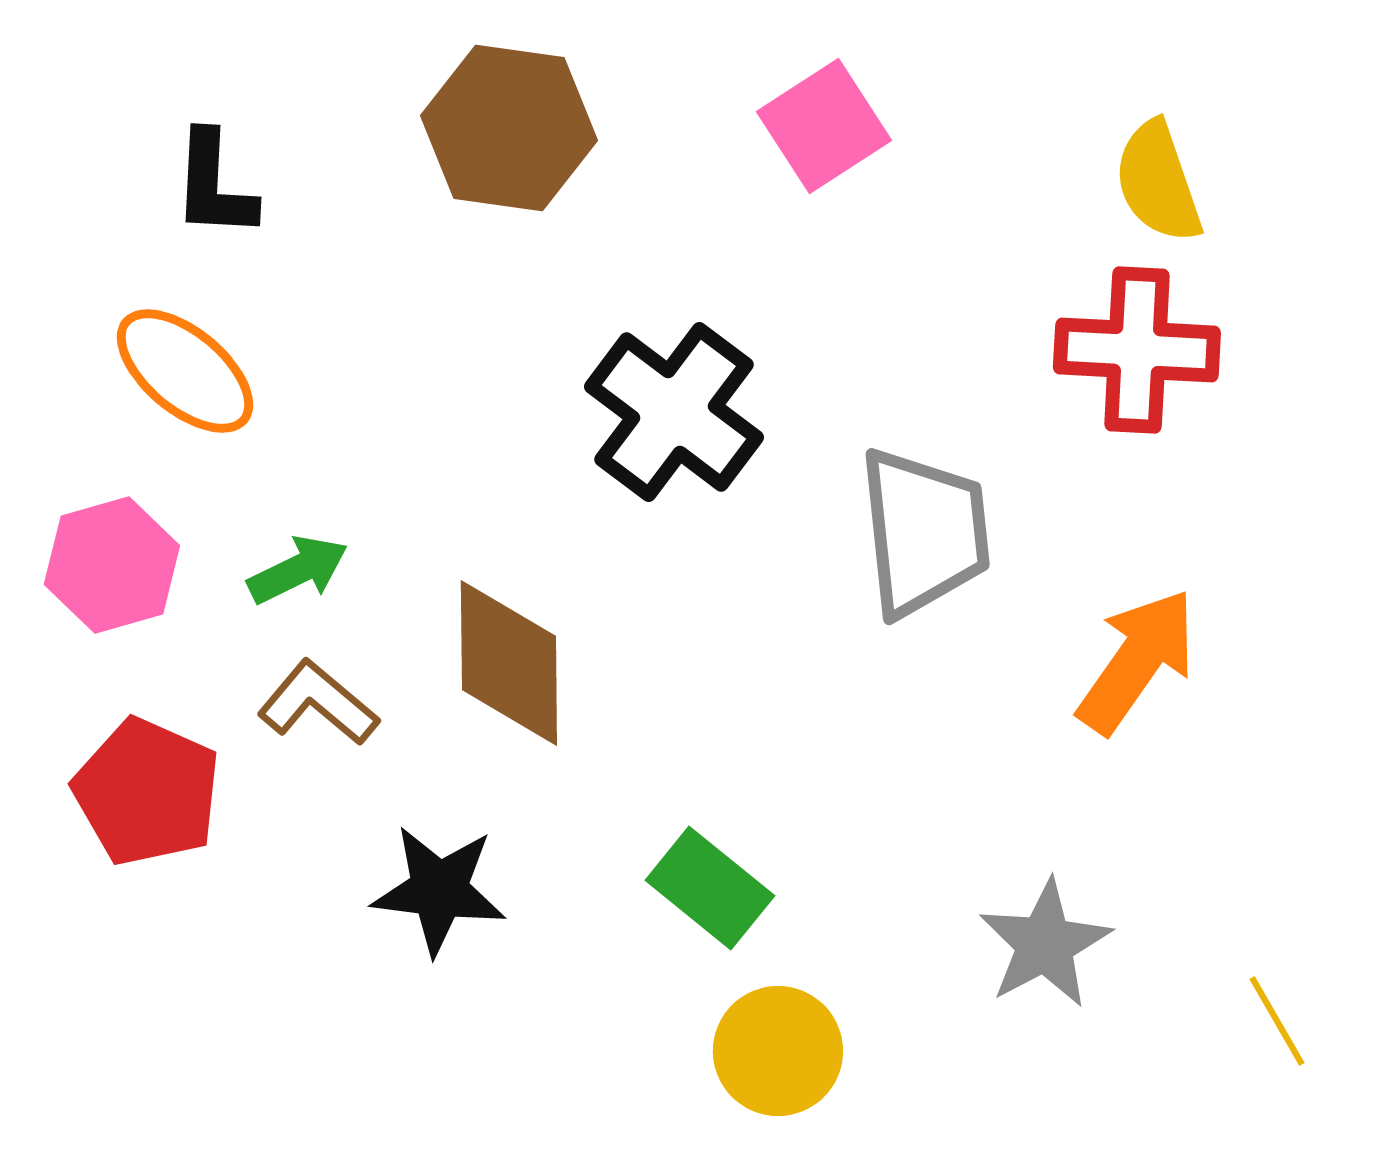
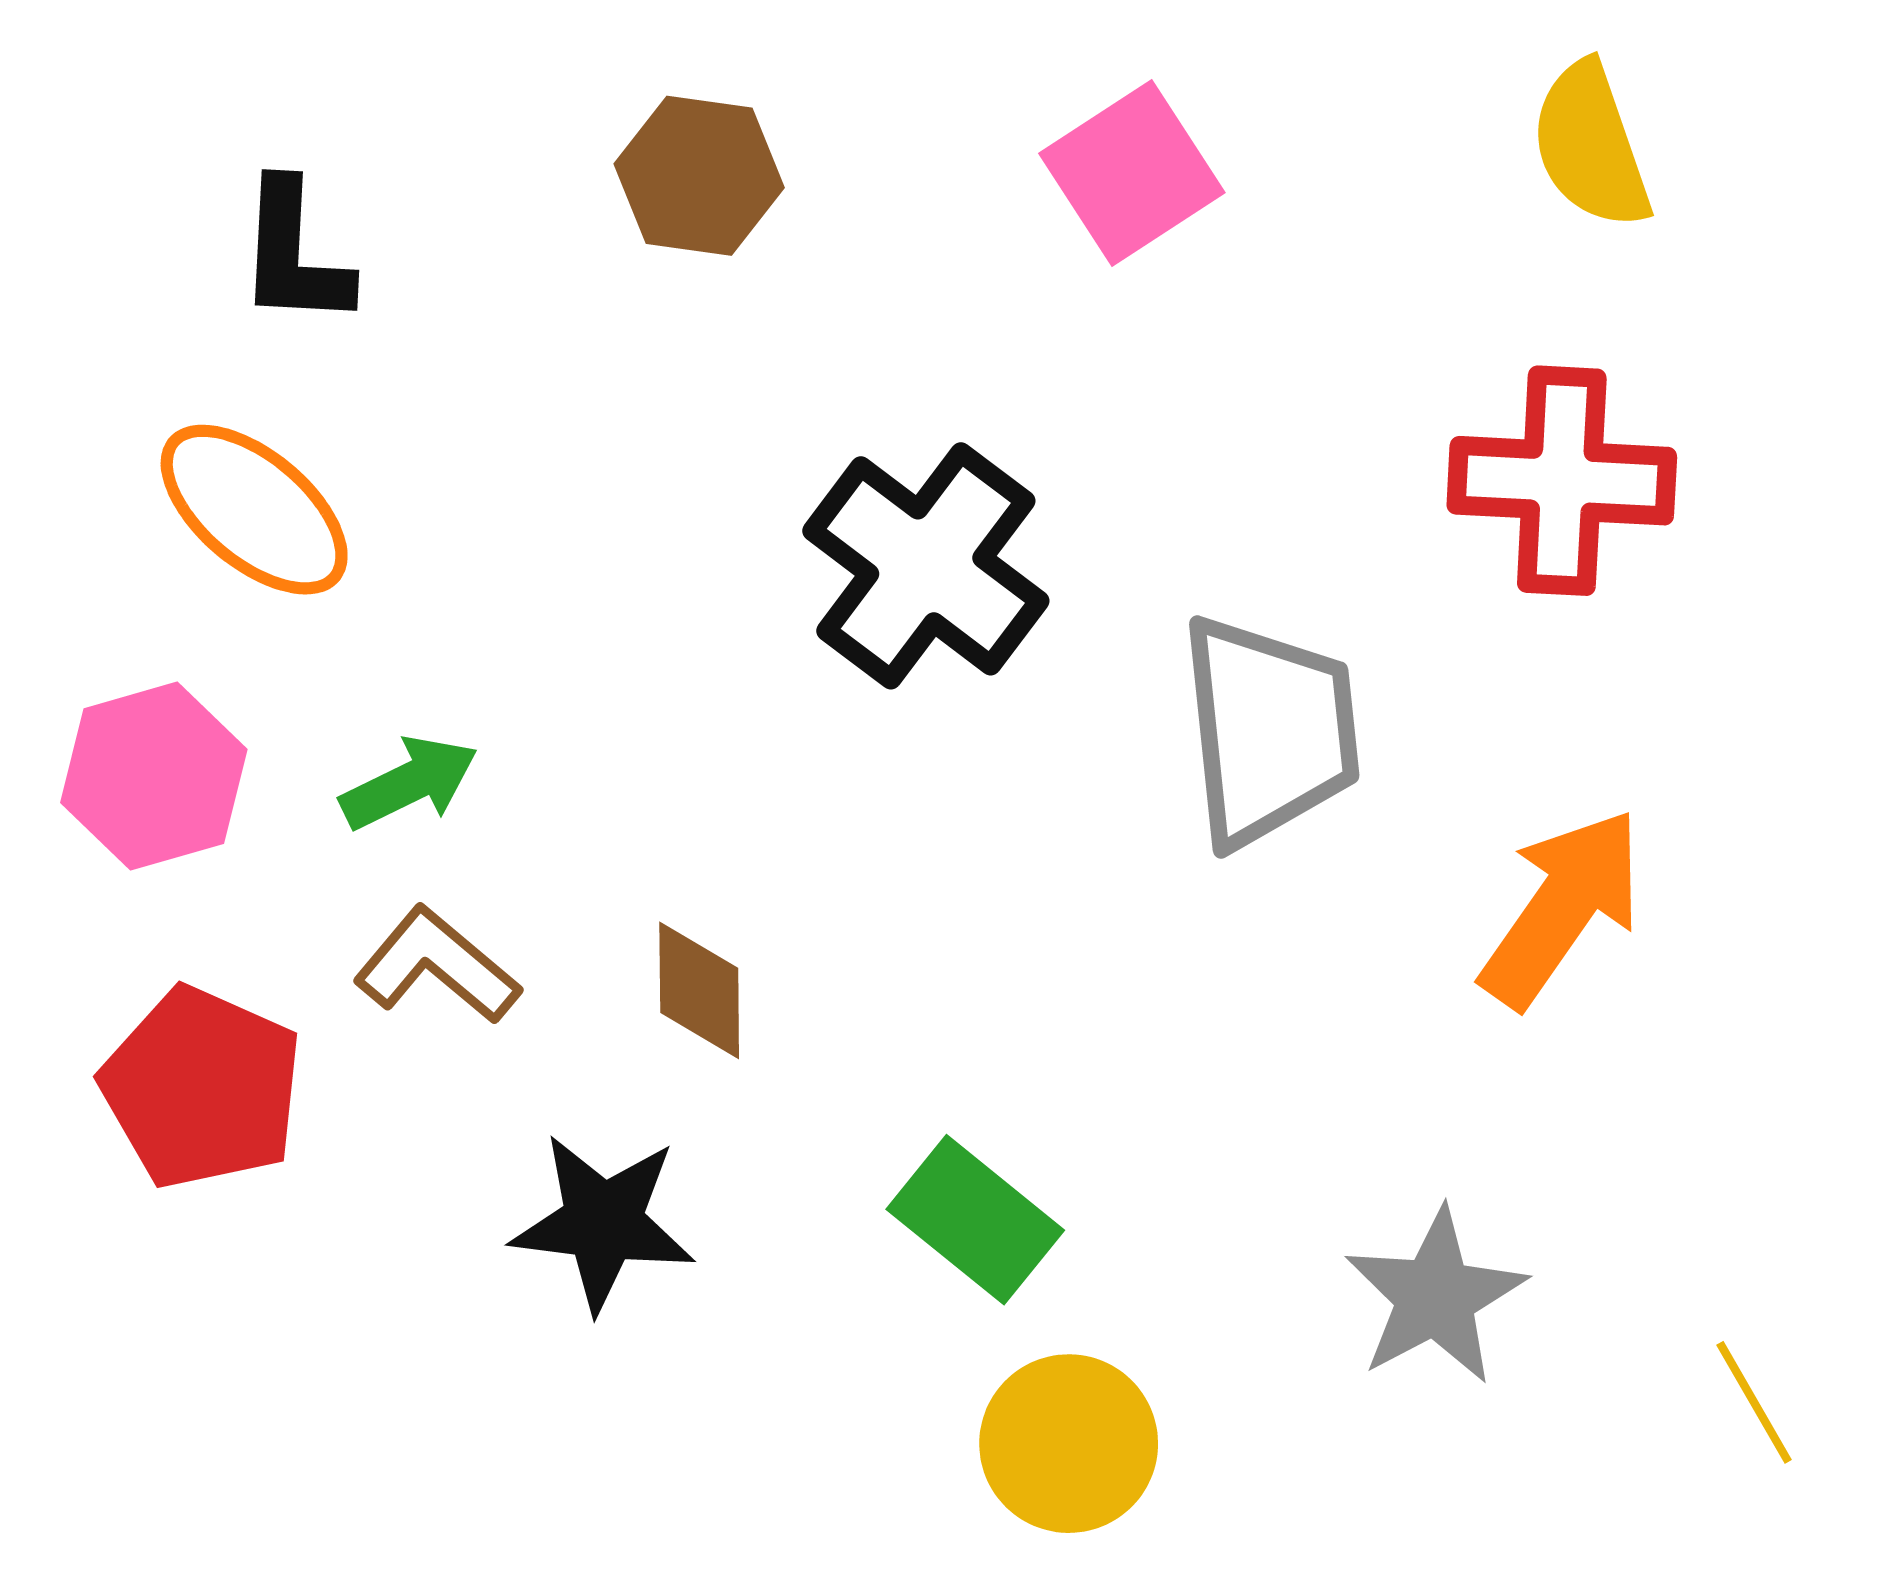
brown hexagon: (509, 128) -> (699, 176), size x0.7
yellow semicircle: (1158, 182) -> (1591, 146), moved
brown diamond: (509, 663) -> (699, 990), moved, size x0.6

